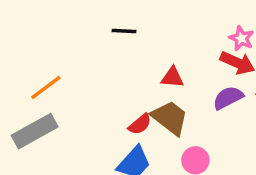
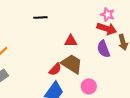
purple semicircle: (228, 98) -> (104, 49), turned -78

